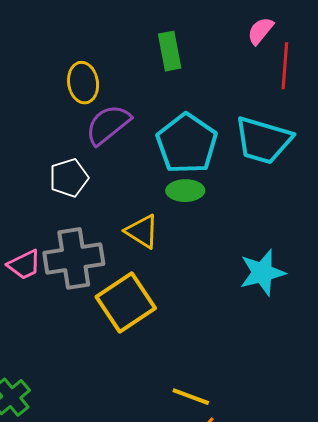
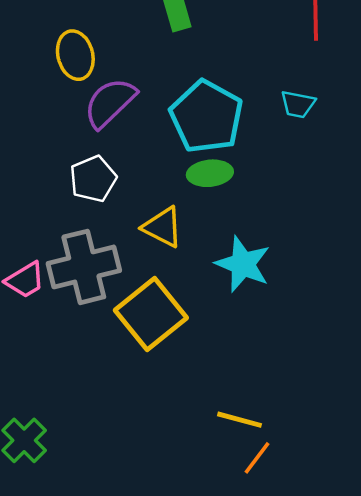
cyan trapezoid: (263, 140) -> (298, 104), size x0.5
white pentagon: (69, 178) -> (93, 179), moved
cyan star: (262, 273) -> (243, 264), moved, turned -30

